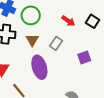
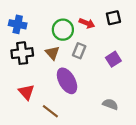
green circle: (31, 15) -> (63, 30), moved
black square: (92, 21) -> (113, 18), turned -32

